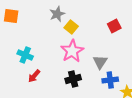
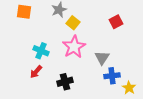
orange square: (11, 16) -> (24, 12), moved
cyan cross: (25, 55) -> (41, 51), moved
black cross: (73, 79) -> (65, 82), moved

